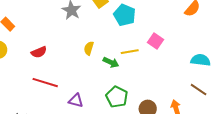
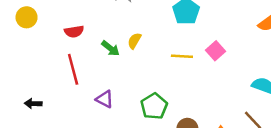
green arrow: (111, 62) -> (110, 48), moved
red line: (45, 83) -> (73, 69), turned 45

